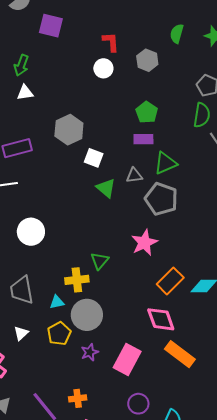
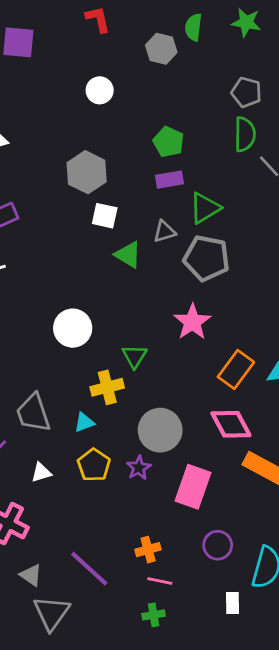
red L-shape: (111, 42) -> (98, 19), moved
gray hexagon: (147, 60) -> (161, 49), moved
gray hexagon: (69, 130) -> (87, 172), moved
white circle: (31, 232) -> (73, 328), moved
gray circle: (87, 315) -> (160, 430), moved
white triangle: (21, 333) -> (41, 473), turned 35
purple star: (90, 352) -> (139, 468), moved
orange cross: (78, 398) -> (148, 550), moved

